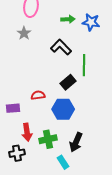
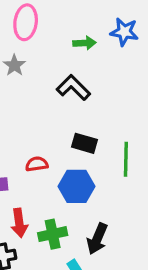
blue star: (91, 22) -> (124, 32), moved
green line: (84, 65) -> (126, 159), moved
black rectangle: (68, 82) -> (84, 143), turned 56

